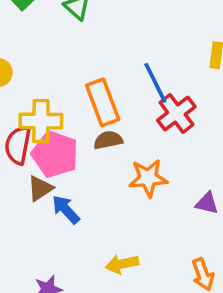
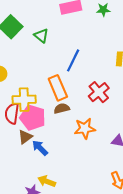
blue line: (155, 83) -> (73, 60), moved, turned 55
yellow arrow: (122, 264) -> (47, 181), moved, turned 36

